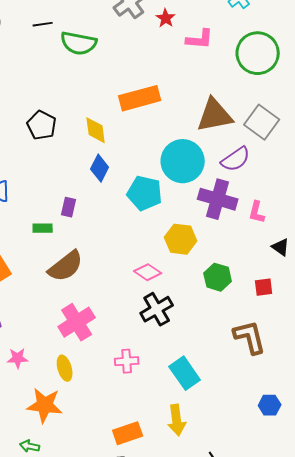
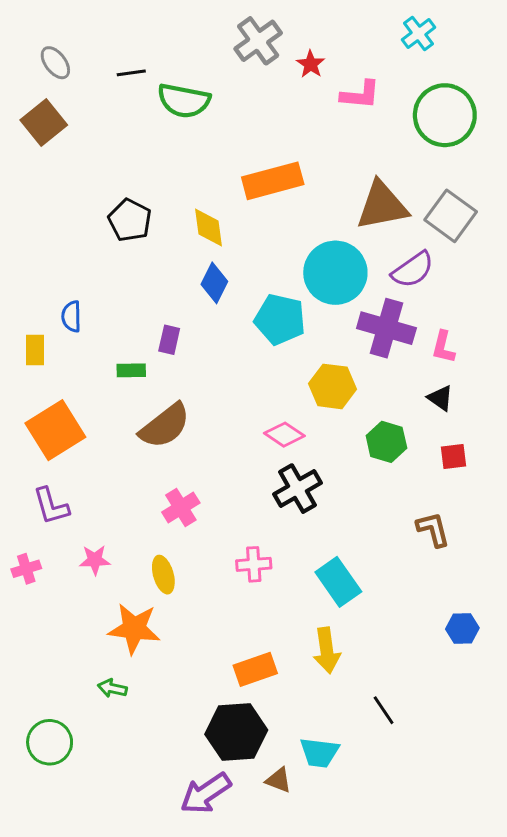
black triangle: (281, 247) -> (440, 398), moved
pink cross: (77, 322) -> (181, 507), size x0.7
brown L-shape: (250, 337) -> (433, 529), size x0.7

